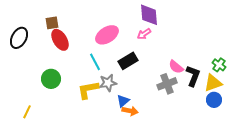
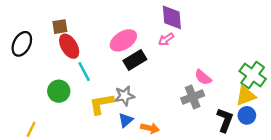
black rectangle: (128, 61) -> (135, 60), moved
cyan line: (95, 62) -> (84, 72), moved
green cross: (219, 65) -> (253, 75), size x1.6
black L-shape: (193, 76) -> (225, 120), moved
blue triangle: (123, 101) -> (126, 120), moved

